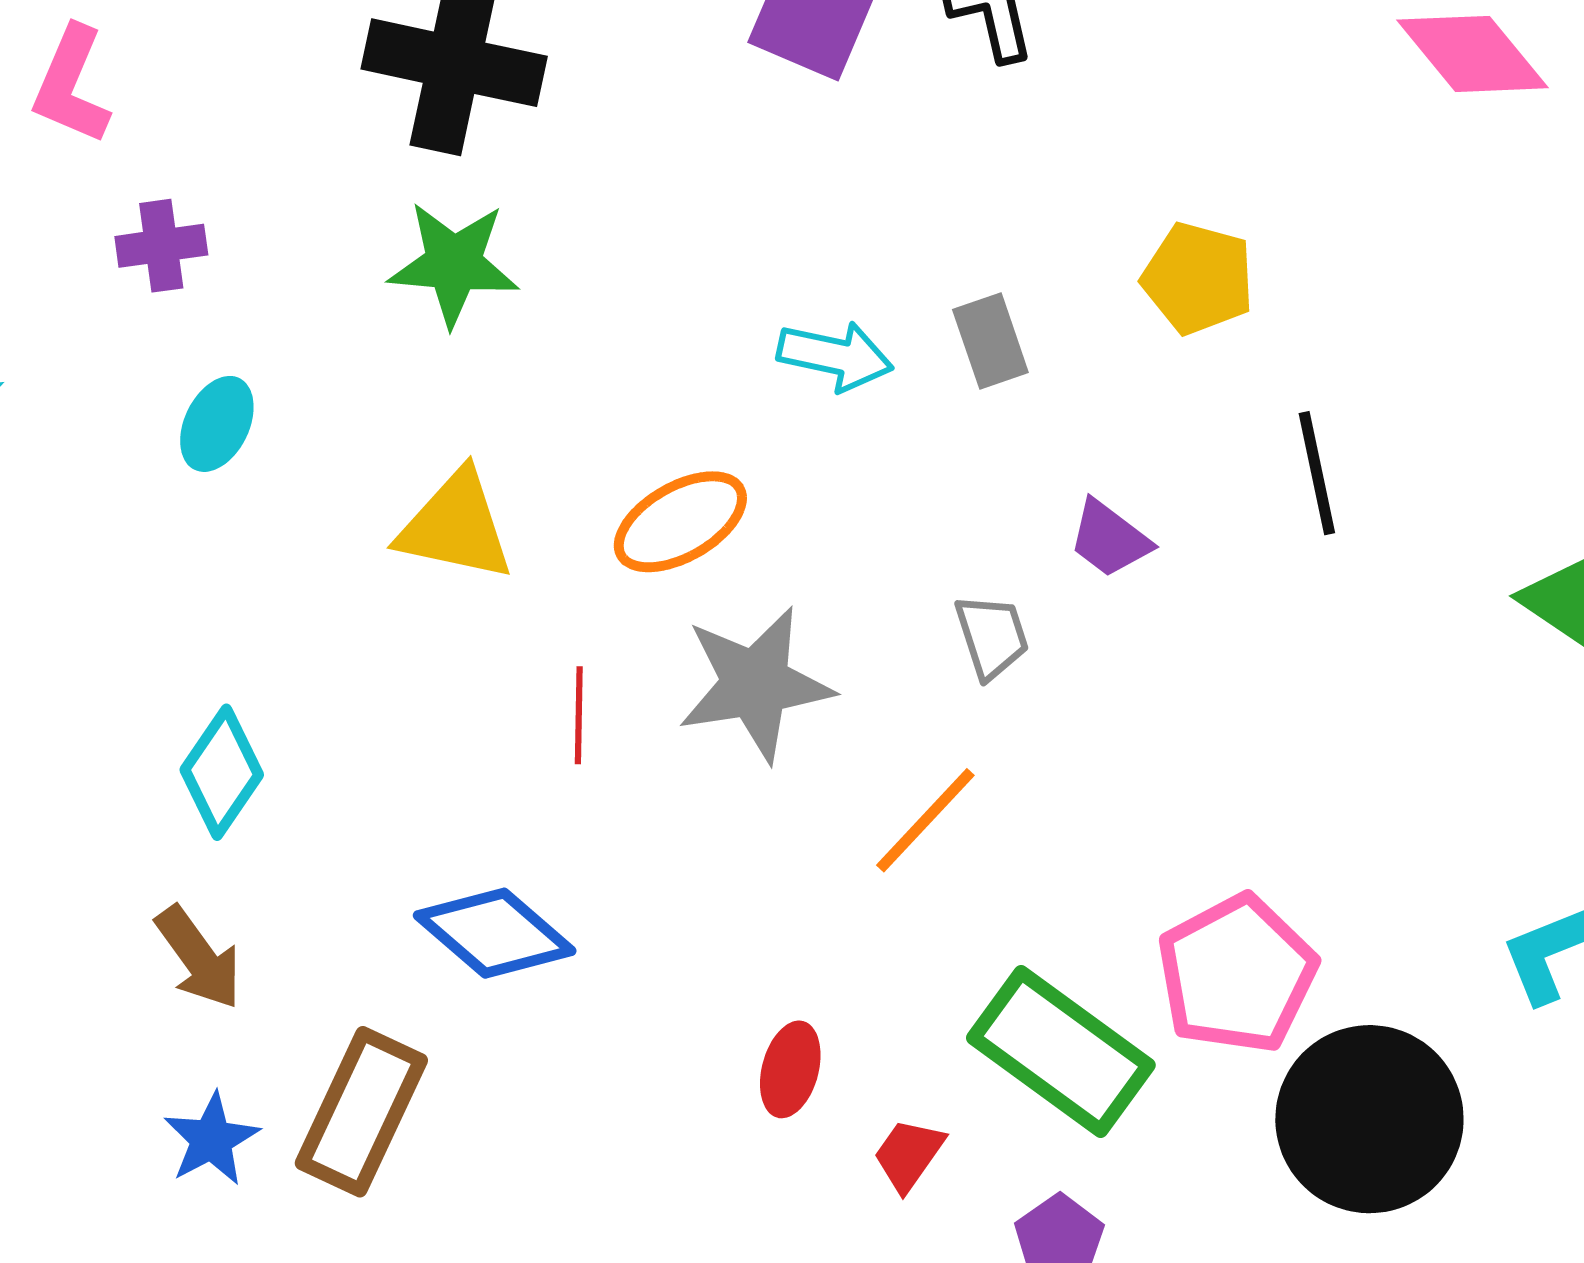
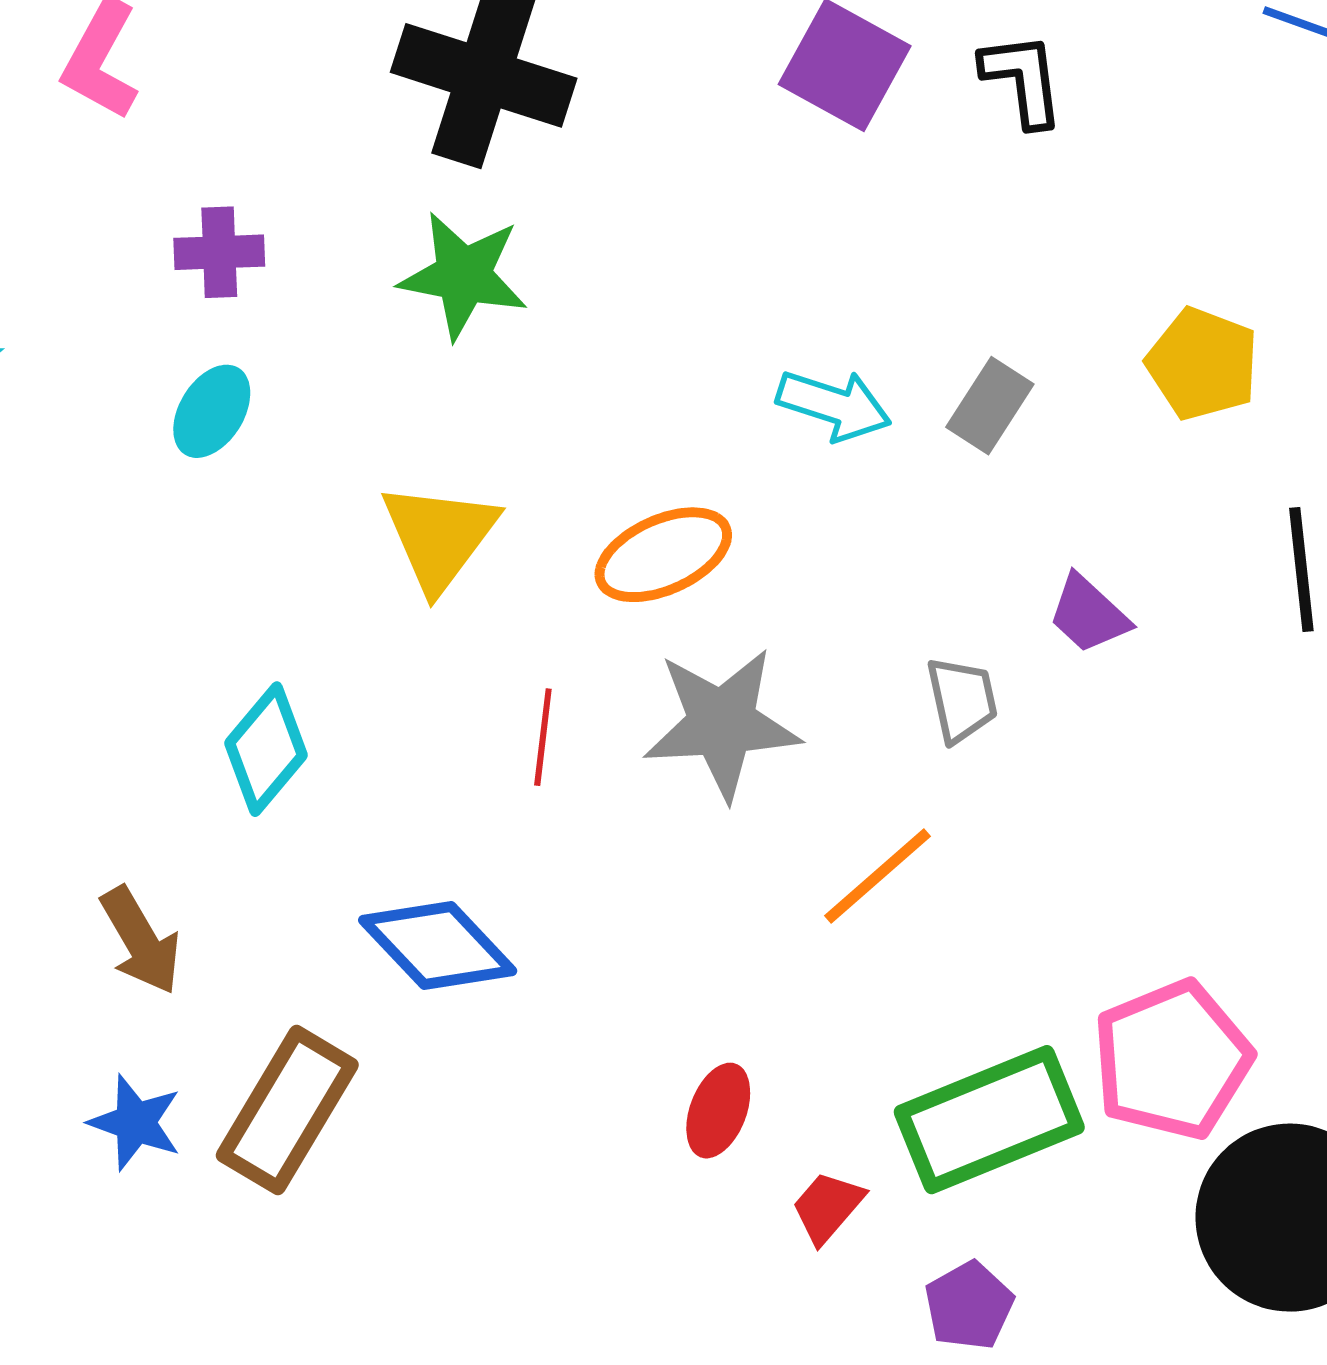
purple cross: (161, 246) -> (219, 252), moved
gray rectangle: (990, 341) -> (990, 406), turned 46
yellow triangle: (456, 526) -> (439, 536), turned 49
cyan diamond: (222, 772) -> (266, 749), moved
green rectangle: (1061, 1052) -> (989, 1120), turned -64
blue star: (211, 1139) -> (135, 1123), turned -30

